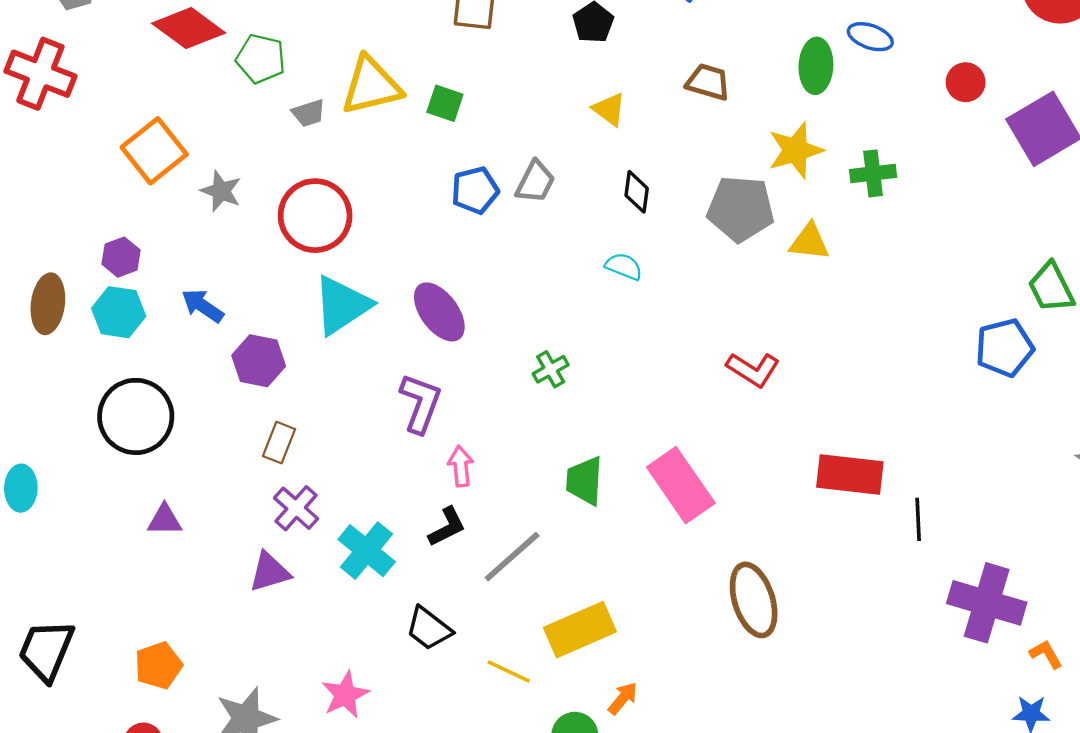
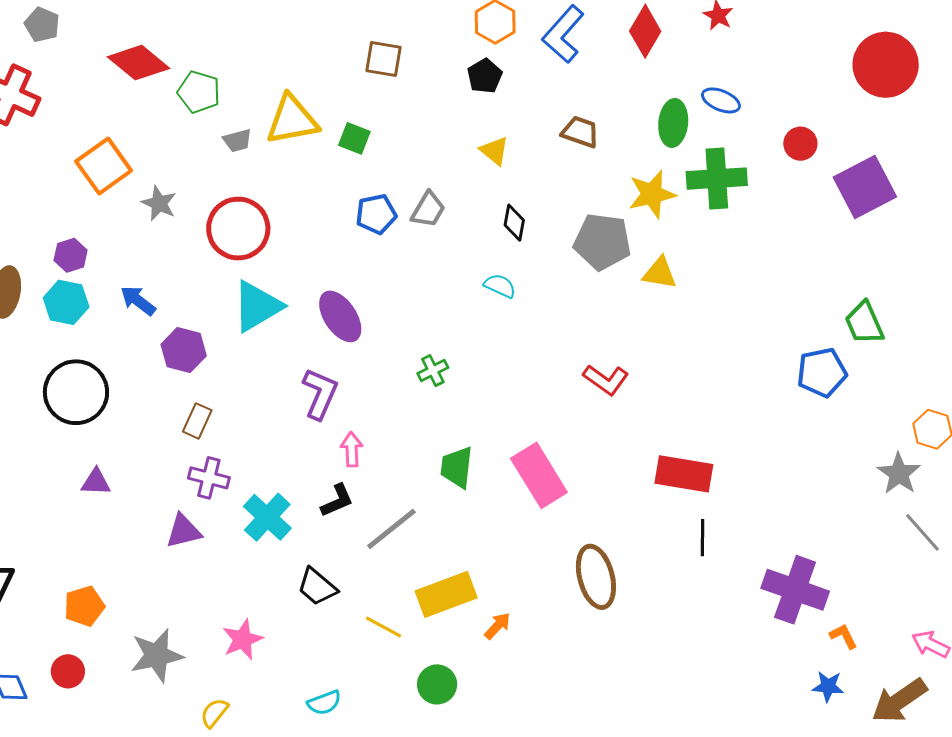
green cross: (873, 173) -> (717, 179), moved, size x1.5
purple cross: (296, 508) -> (209, 478), turned -30
black line: (918, 519) -> (703, 538), moved
orange arrow: (623, 698) -> (497, 626), moved

